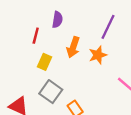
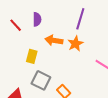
red line: (36, 36) -> (16, 25), moved, turned -48
orange arrow: (73, 47) -> (54, 40), turned 90

